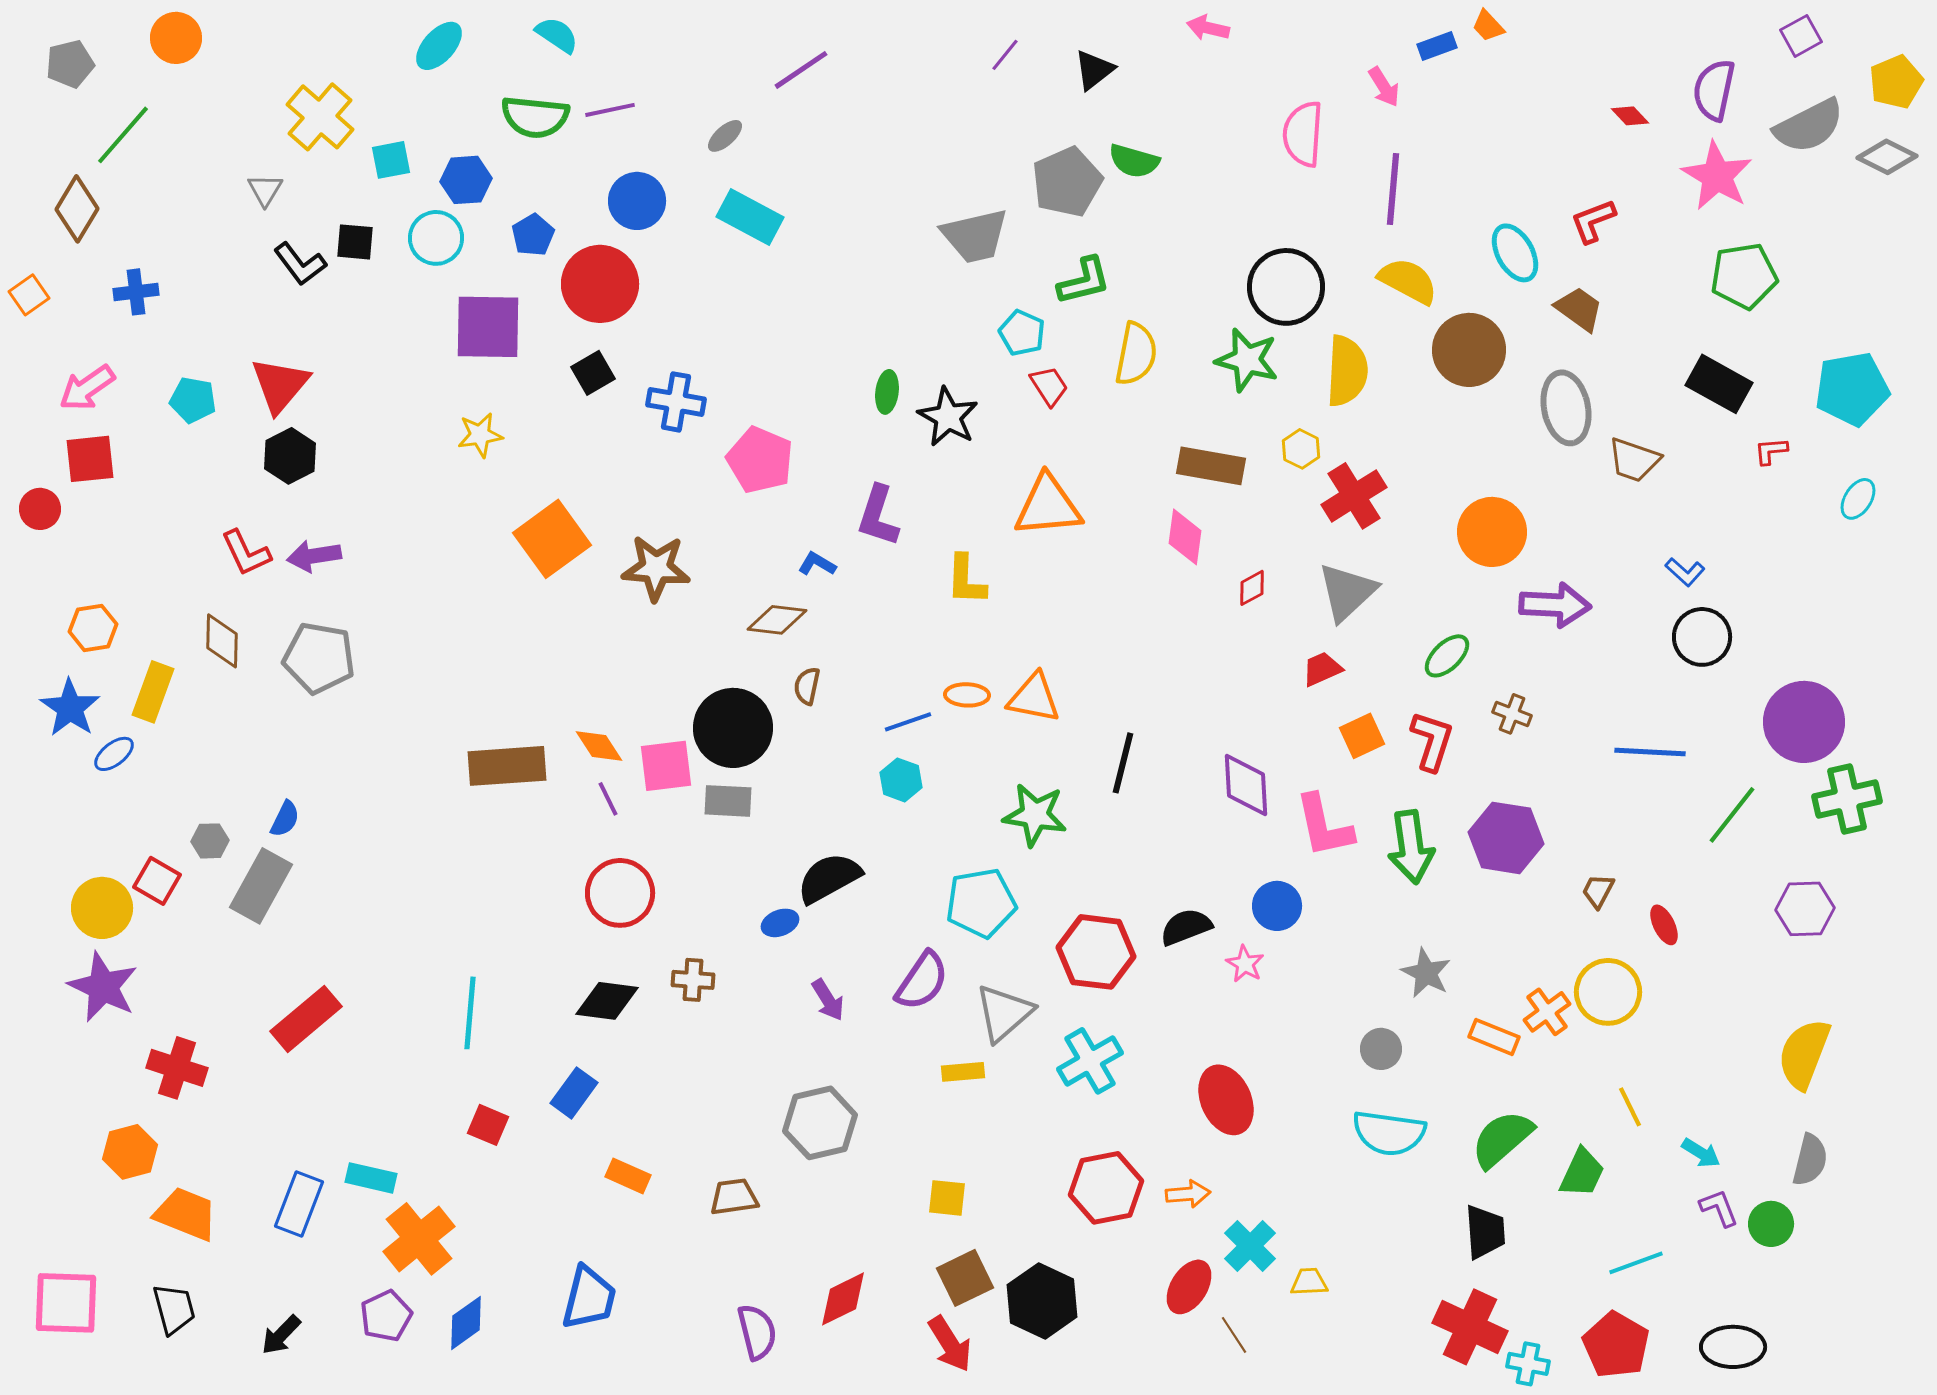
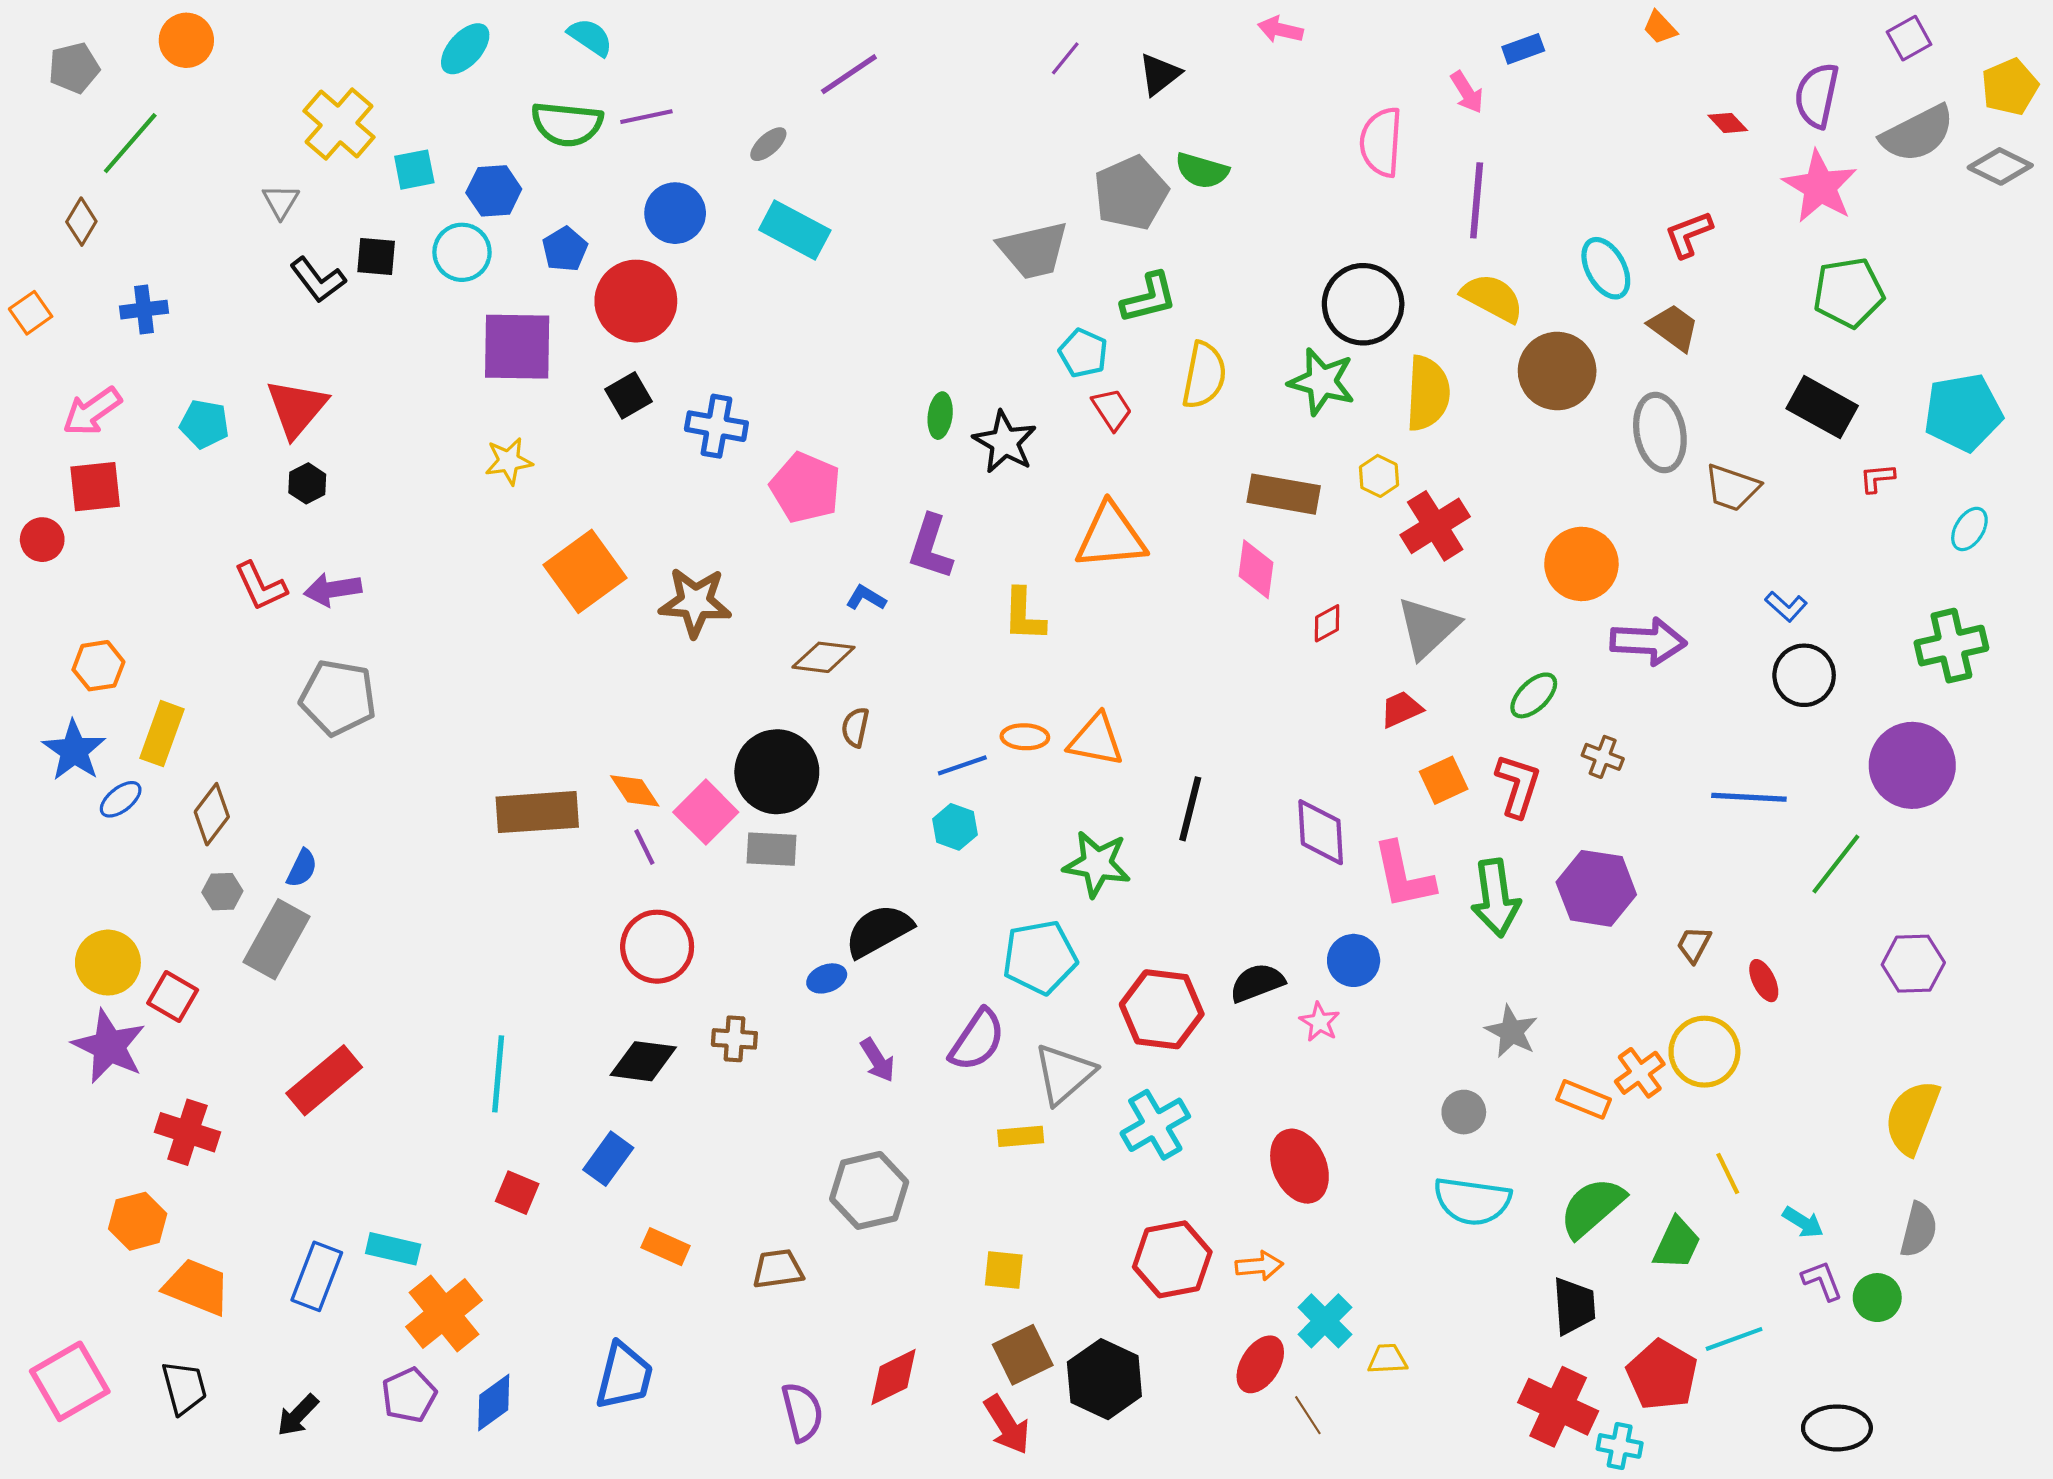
orange trapezoid: (1488, 26) -> (1660, 28), moved
brown diamond: (77, 209) -> (81, 222), size x0.7
black hexagon: (290, 456) -> (307, 483), size x0.7
brown diamond: (222, 641) -> (212, 814), moved, turned 36
pink square: (666, 766) -> (706, 812), turned -38
green cross: (1847, 799) -> (1951, 646), moved
red square: (157, 881) -> (173, 996), moved
pink square: (66, 1303) -> (70, 1381), turned -32
red pentagon: (1616, 1345) -> (1662, 1375), moved

